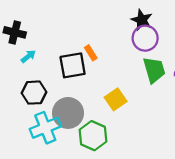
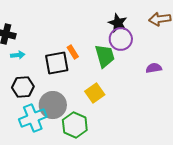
cyan arrow: (28, 56) -> (18, 55), turned 32
green trapezoid: (154, 70) -> (105, 56), moved

